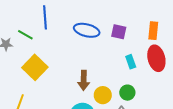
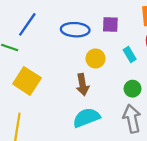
blue line: (45, 17) -> (27, 24), turned 50
yellow circle: (103, 95) -> (96, 58), moved

